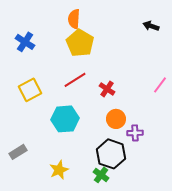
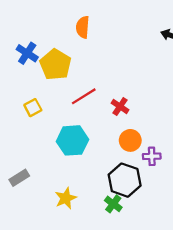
yellow pentagon: (80, 43) -> (55, 65), moved
yellow square: (30, 90) -> (33, 108), size x0.7

